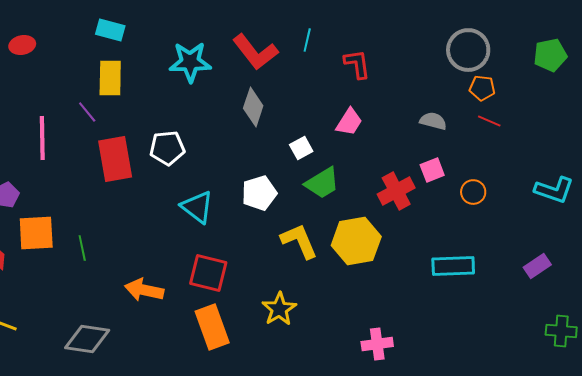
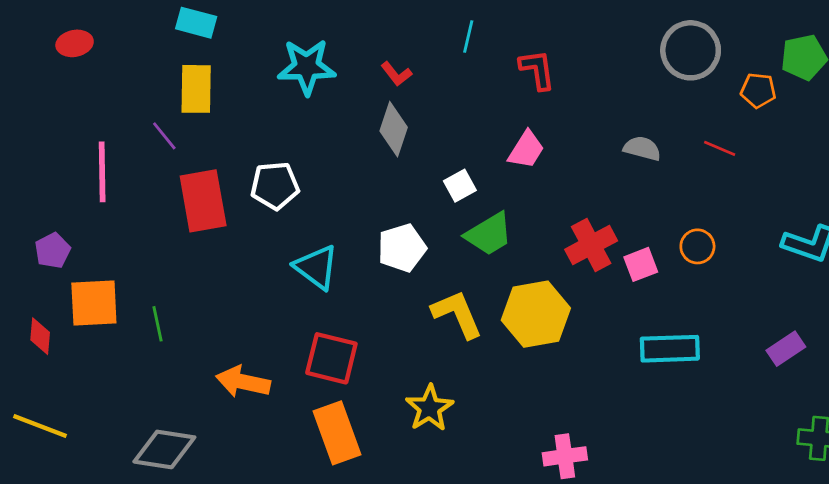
red L-shape: (255, 52) -> (396, 74), moved, size x0.5
orange pentagon: (482, 88) -> (758, 90), moved
pink square: (432, 170) -> (641, 264), moved

